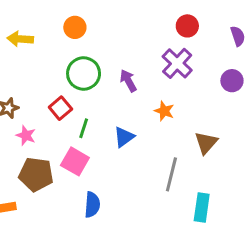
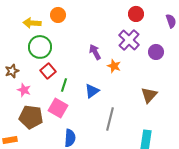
yellow arrow: (20, 39) -> (32, 23), moved
green circle: (84, 74) -> (40, 47), moved
purple circle: (232, 81) -> (156, 52), moved
orange star: (164, 111) -> (114, 66), moved
gray line: (171, 174) -> (110, 119), moved

